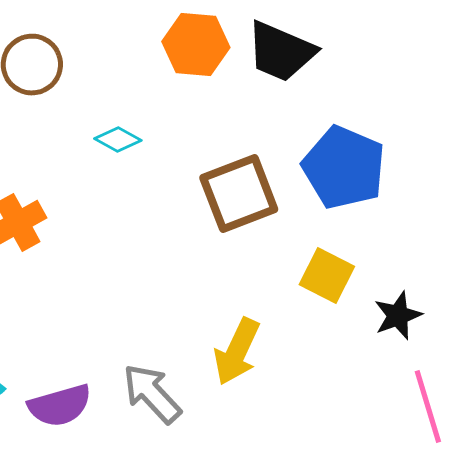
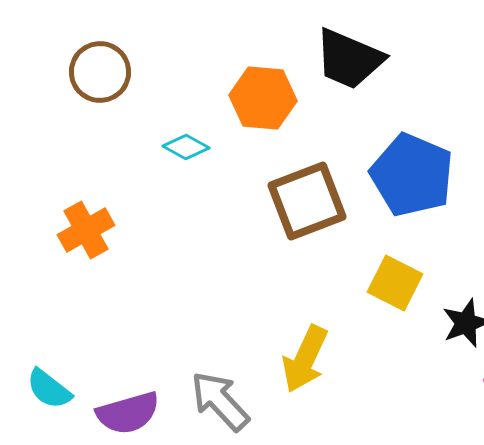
orange hexagon: (196, 45) -> (263, 98), moved

